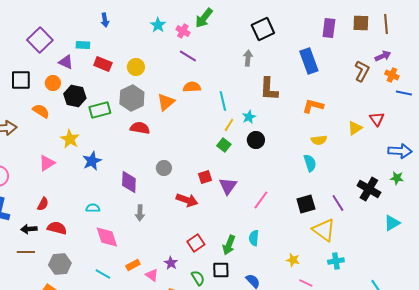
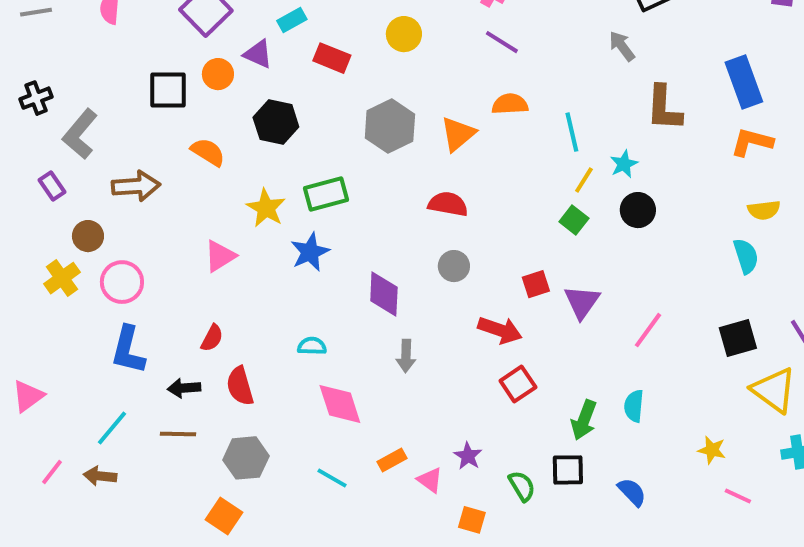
cyan rectangle: (83, 45) -> (292, 20), turned -32
gray arrow: (248, 58) -> (622, 46), turned -42
blue rectangle: (309, 61) -> (744, 82), moved
yellow circle: (136, 67) -> (404, 34), moved
orange circle: (53, 83) -> (218, 74), moved
green rectangle: (100, 110) -> (326, 194), moved
red semicircle: (140, 128) -> (448, 204), moved
red semicircle: (57, 228) -> (240, 386), turned -120
red square: (196, 243) -> (518, 384), moved

